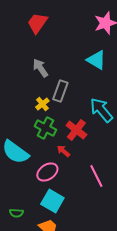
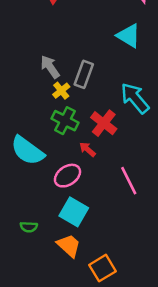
gray arrow: (40, 68) -> (50, 67), moved

